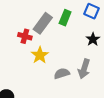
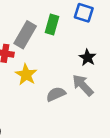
black star: (93, 39) -> (87, 57), moved
gray arrow: (84, 69) -> (83, 85), turned 126

